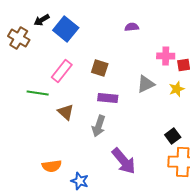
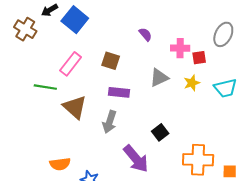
purple semicircle: (132, 27) -> (145, 34), moved, turned 56
brown triangle: (66, 112) -> (75, 107), size x1.4
black square: (173, 136) -> (160, 132), moved

